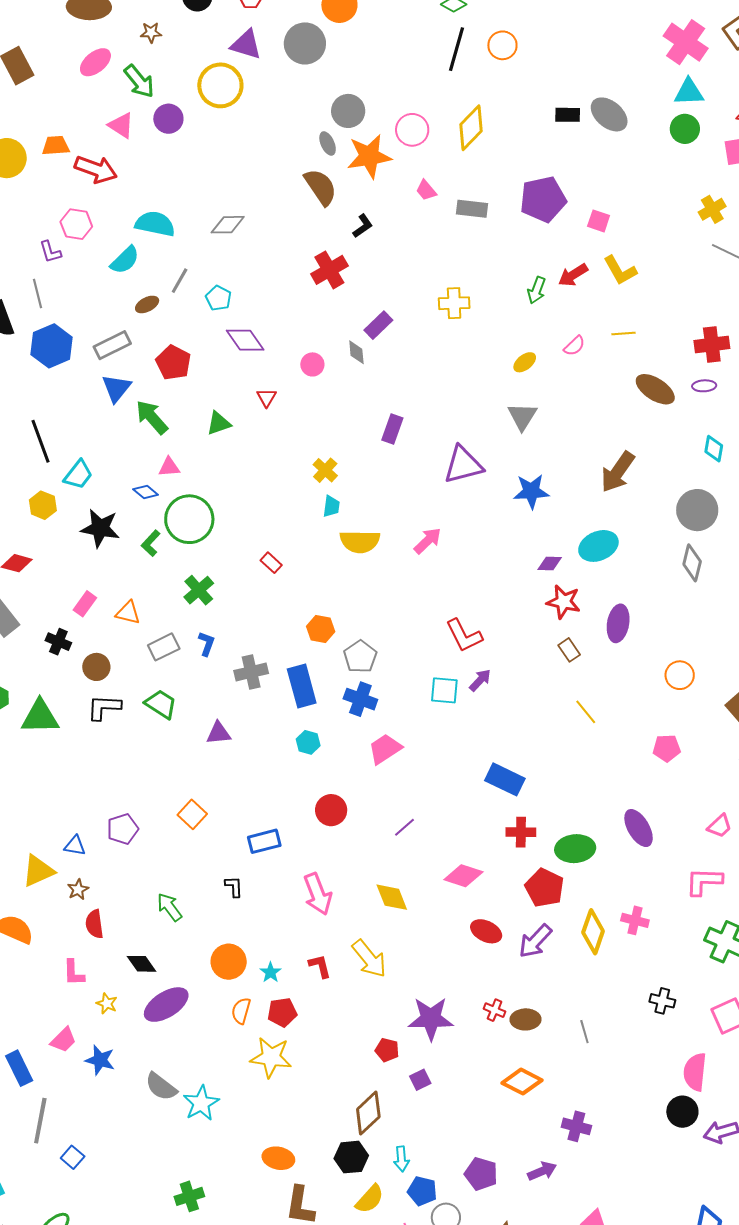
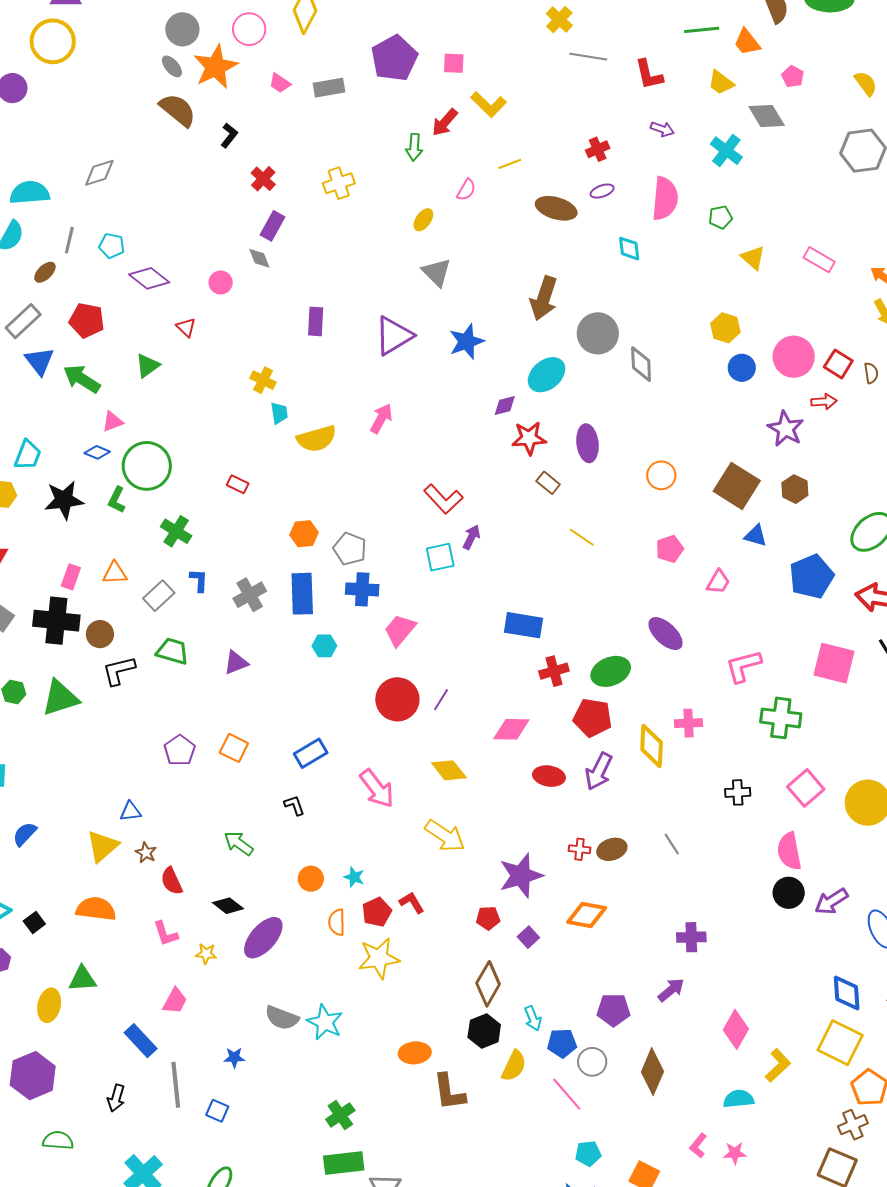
red cross: (329, 270) -> (263, 179), moved, size x0.7
red cross: (712, 344) -> (598, 149), size x0.7
gray circle: (697, 510) -> (598, 333), moved
black cross: (58, 642) -> (56, 621), size x1.8
blue rectangle: (302, 686) -> (302, 594), turned 30
red circle: (331, 810) -> (397, 699), moved, size x1.4
pink trapezoid: (720, 826) -> (718, 582), moved
purple pentagon: (123, 829) -> (180, 750), moved
orange circle: (229, 962) -> (311, 879), size x0.7
red L-shape: (320, 966) -> (412, 903), moved
blue star: (100, 1060) -> (234, 1058), moved, size x0.7
orange diamond: (522, 1082) -> (587, 915), moved

